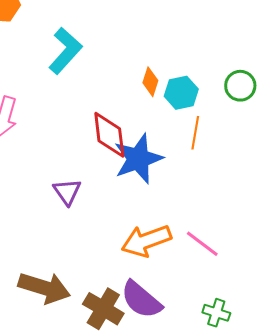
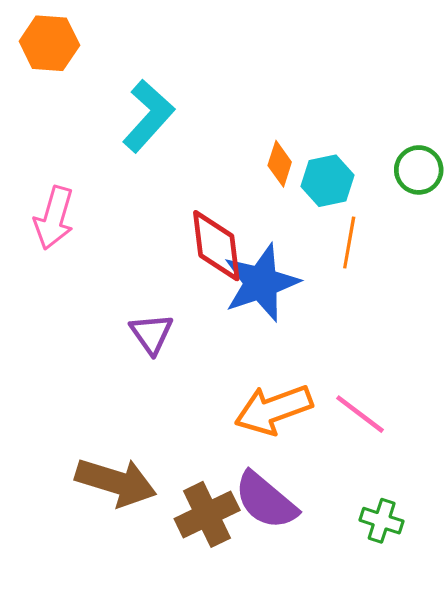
brown cross: (103, 309) -> (207, 514), turned 33

